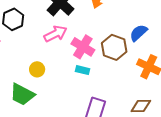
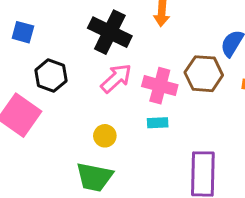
cyan rectangle: (82, 70) -> (158, 123), moved

